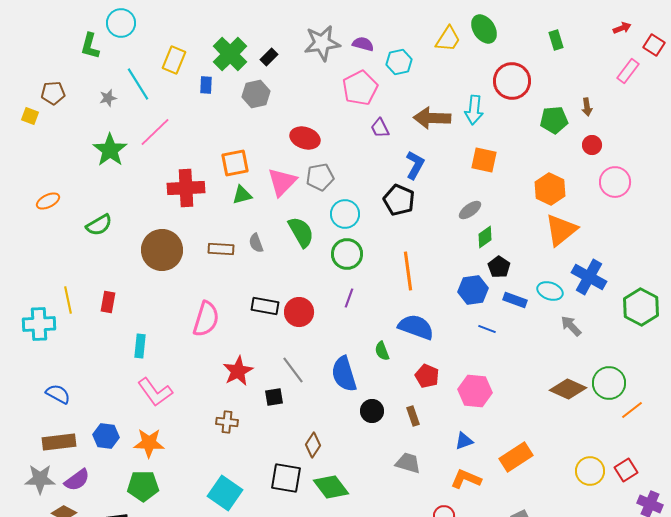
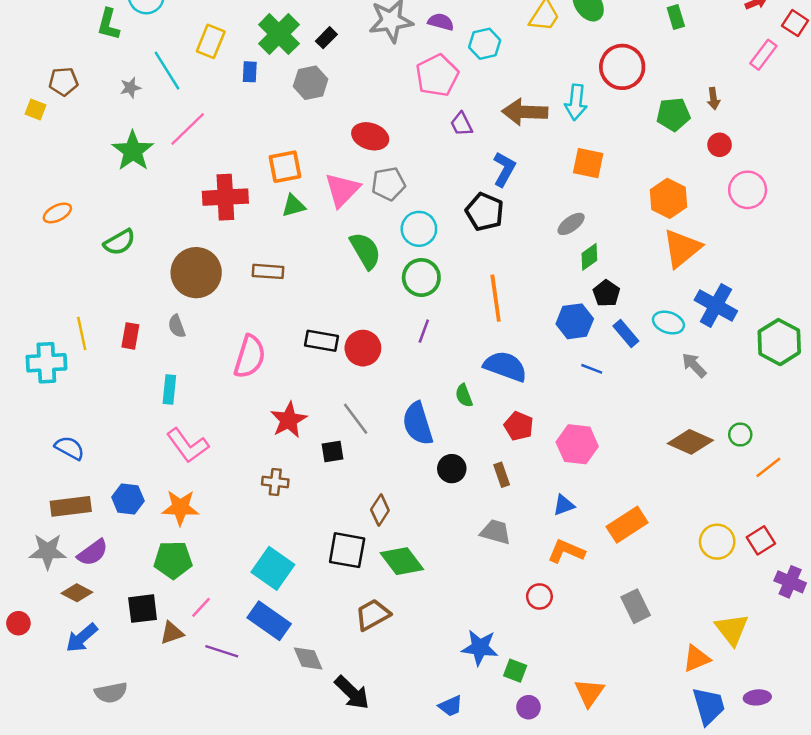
gray semicircle: (256, 243) -> (177, 326), moved
blue rectangle: (515, 300) -> (626, 333), turned 30
green circle: (609, 383) -> (740, 435), size x0.6

